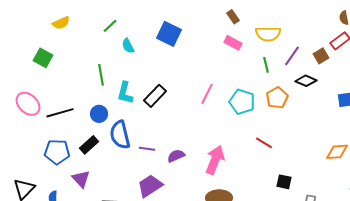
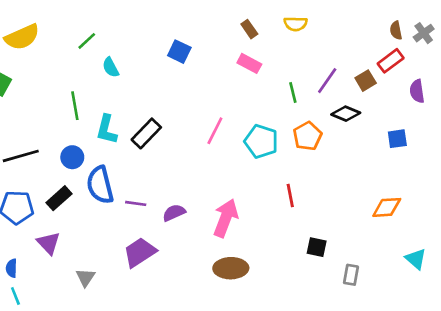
yellow semicircle: (61, 23) -> (22, 37), size x1.5
blue square: (169, 34) -> (179, 52), moved, size x0.7
yellow semicircle: (268, 34) -> (296, 24), moved, size x0.7
red line: (264, 143) -> (290, 196), turned 48

